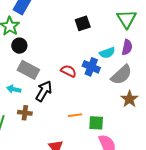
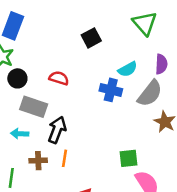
purple semicircle: (127, 47) -> (161, 64), moved
red semicircle: (69, 71) -> (59, 78), moved
orange line: (75, 115) -> (64, 158), moved, turned -64

